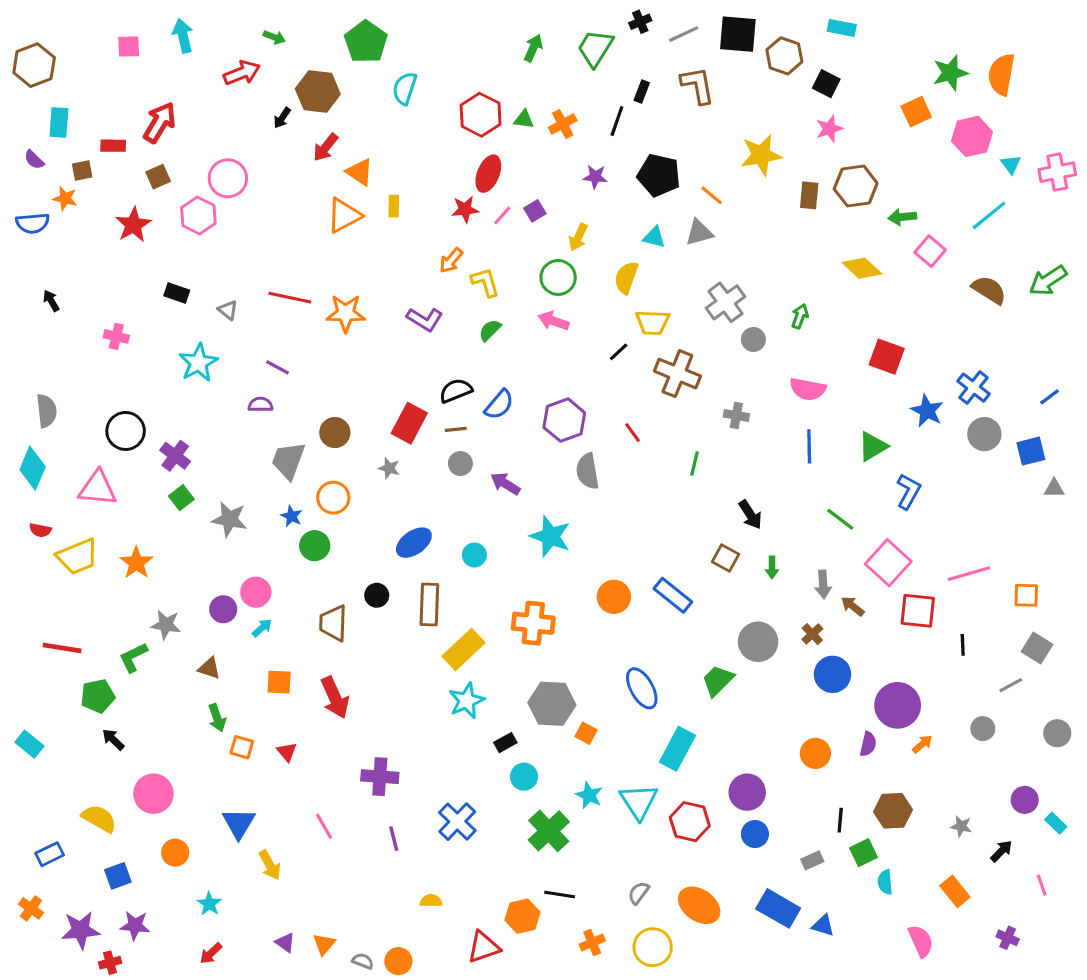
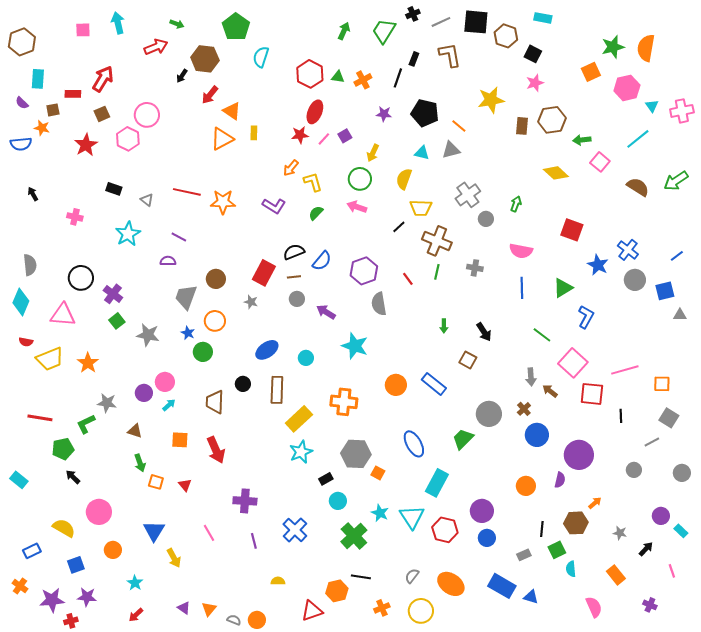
green line: (694, 464) -> (437, 272), moved
green arrow: (772, 567) -> (444, 326), moved
orange arrow: (922, 744) -> (595, 503), moved

